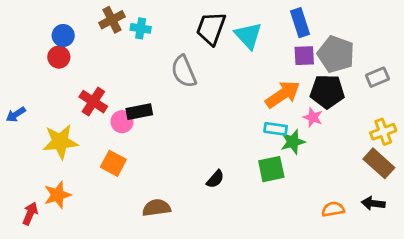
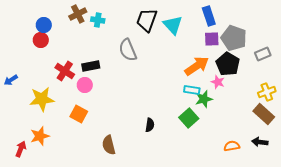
black pentagon: (327, 92) -> (228, 64), turned 30
black rectangle: (139, 112) -> (91, 66), moved
green square: (271, 169) -> (189, 118), turned -30
black semicircle: (215, 179) -> (150, 125), turned -32
brown semicircle: (156, 208) -> (109, 145), turned -96

